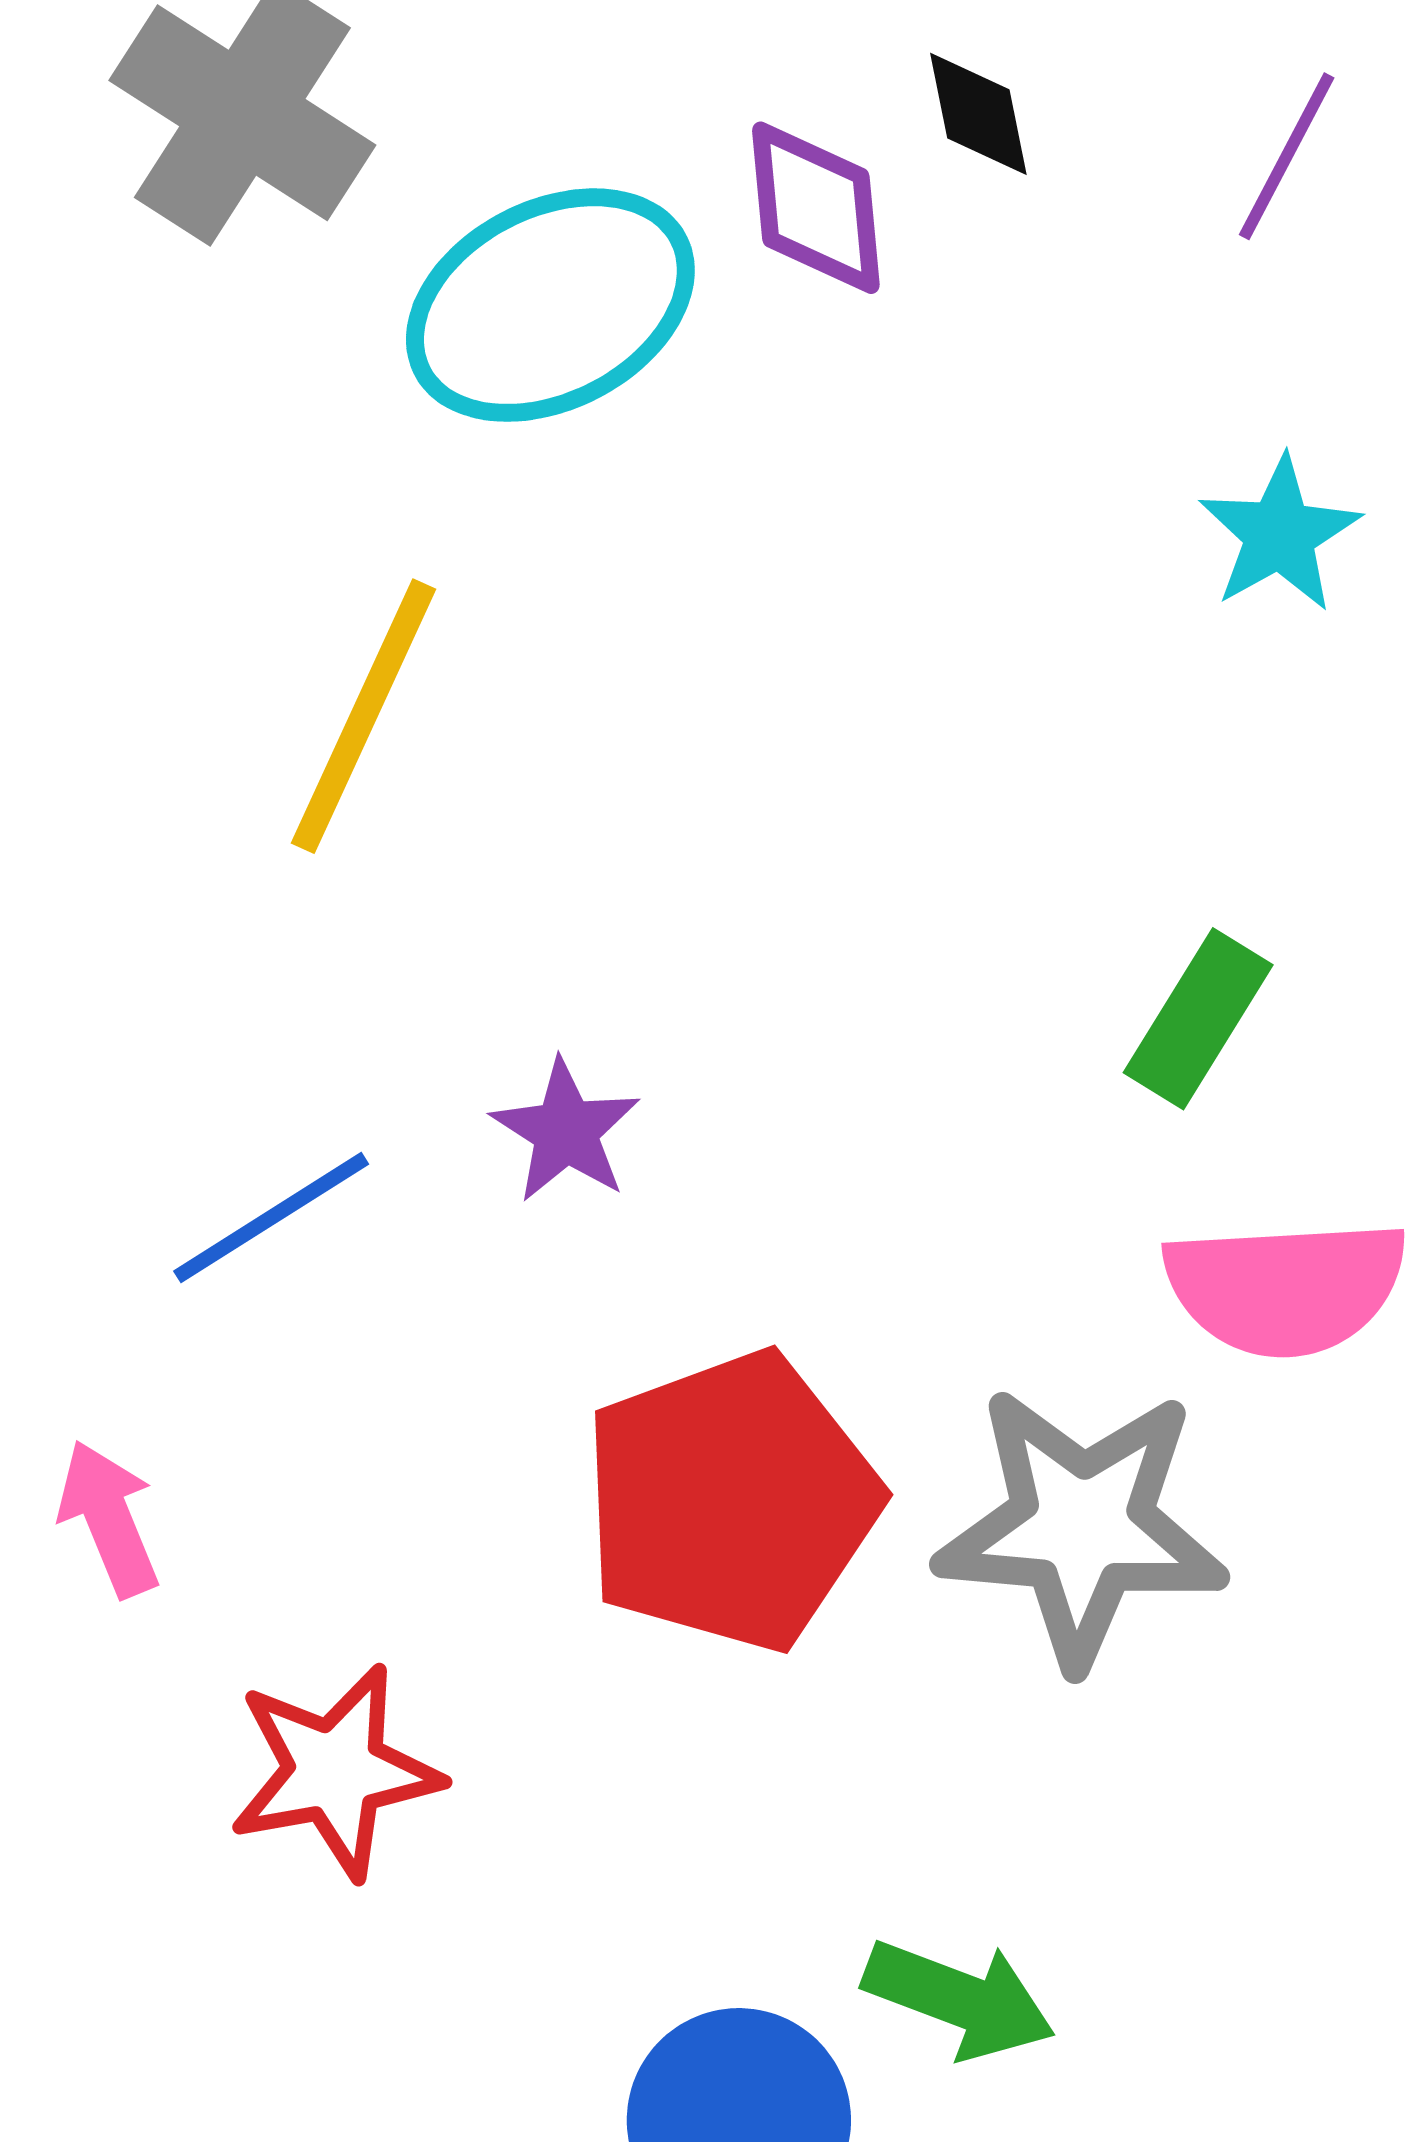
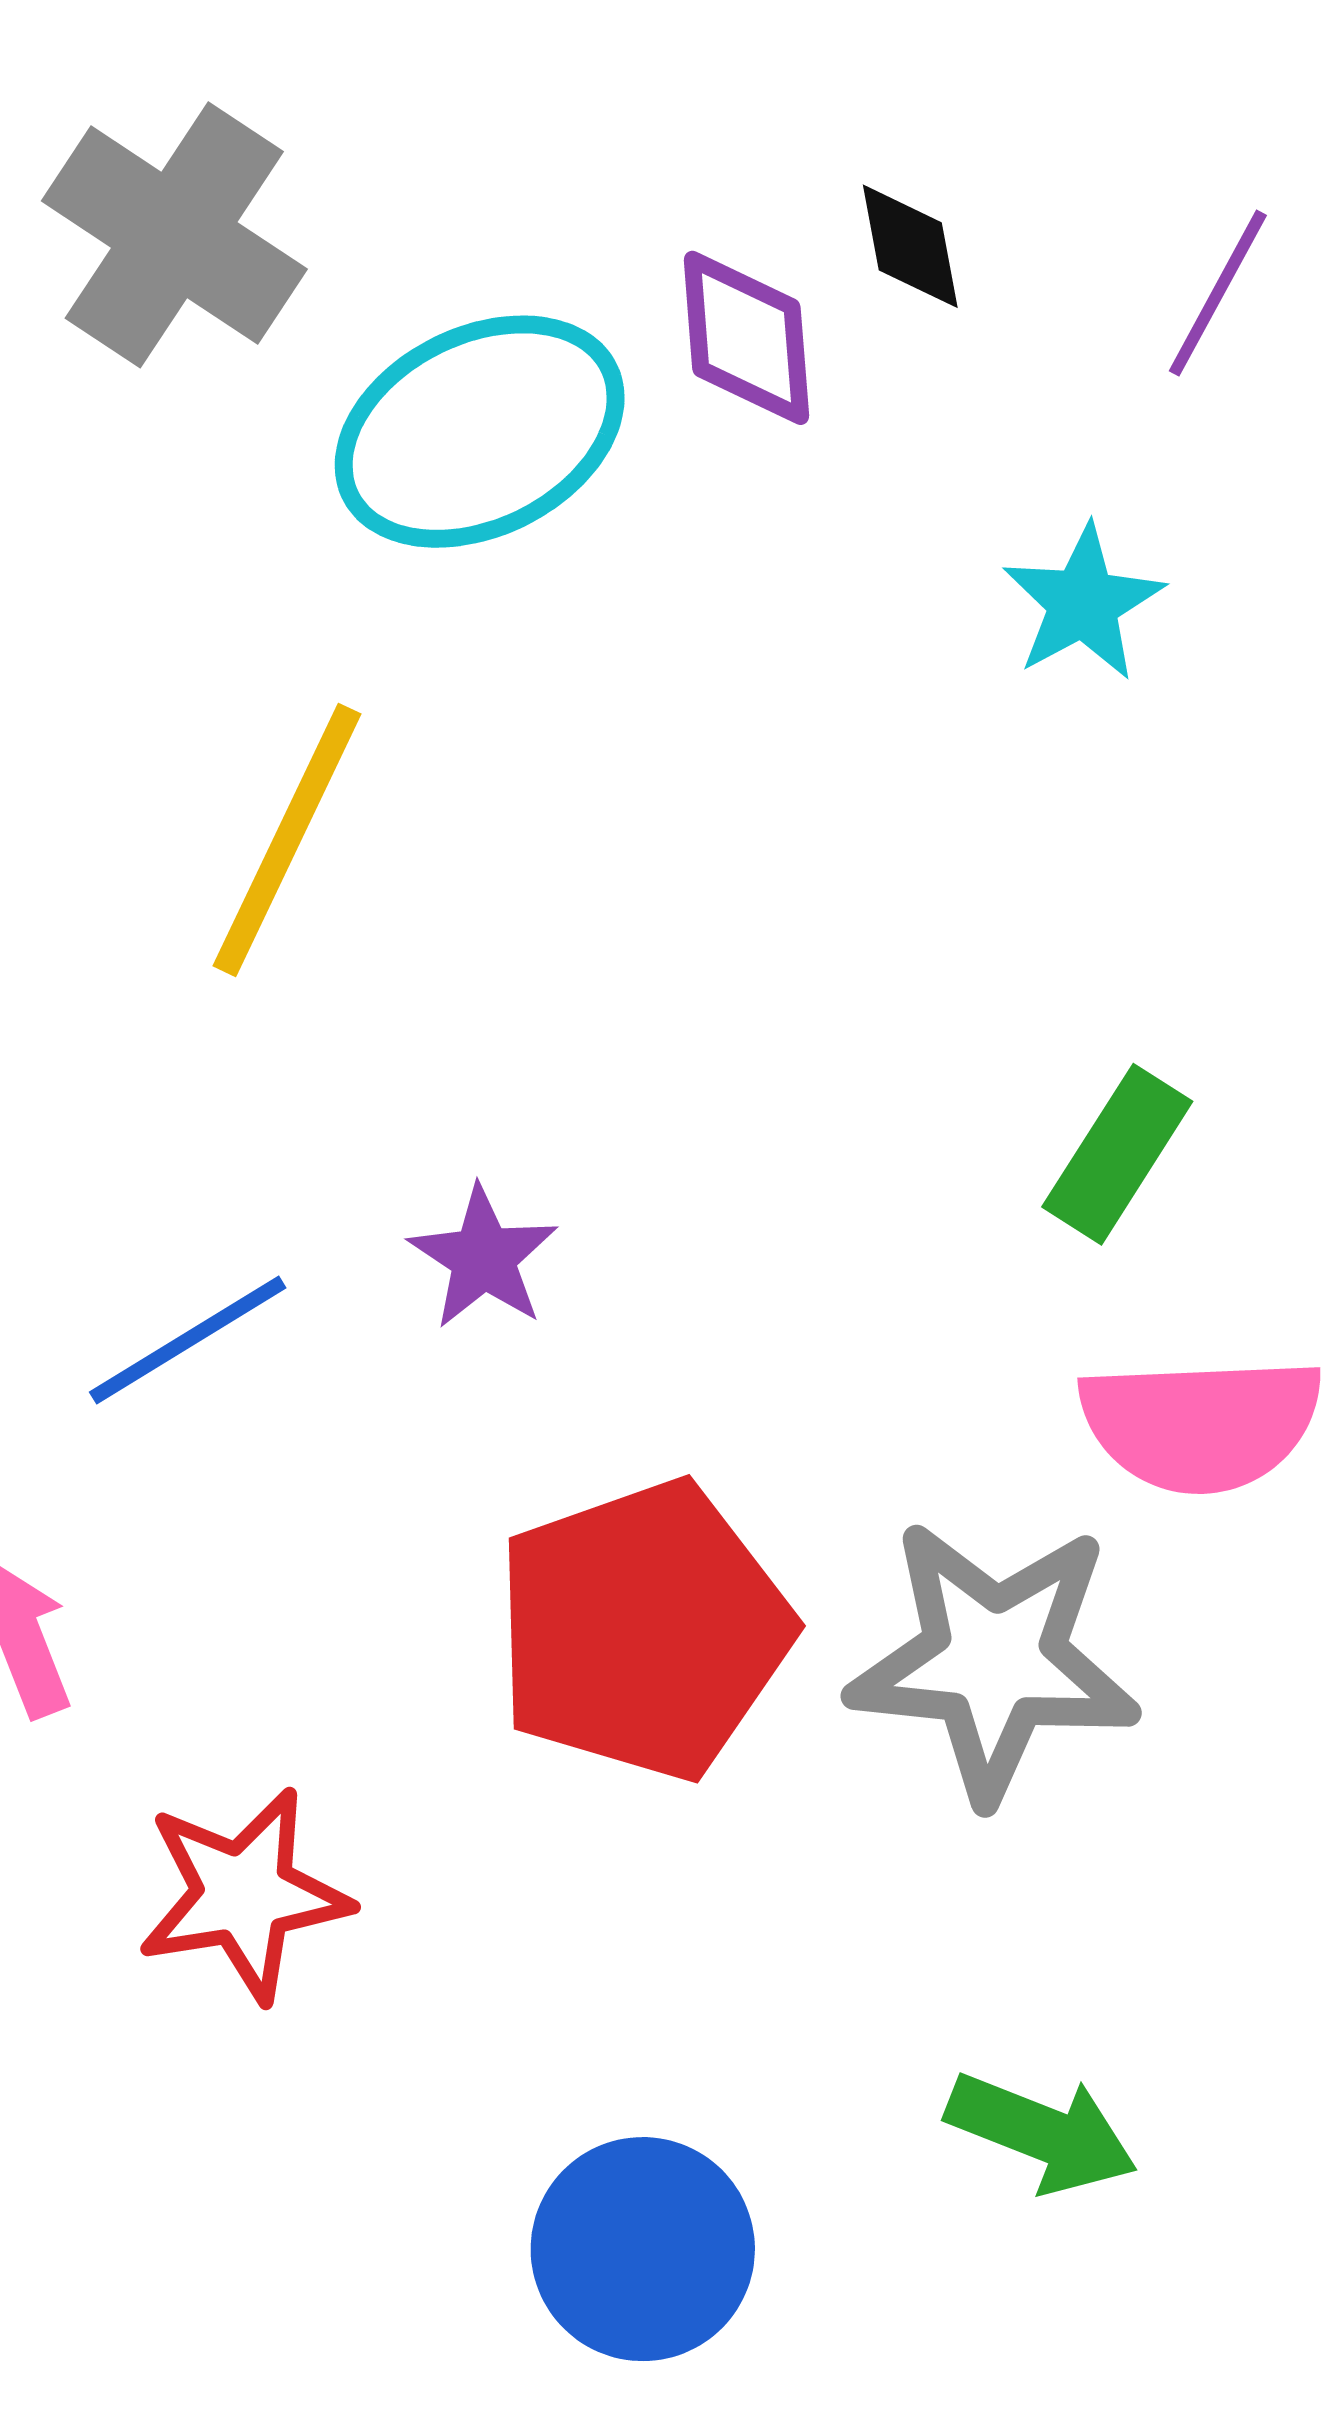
cyan star: (1280, 534) -> (1083, 603), moved
green arrow: (959, 1999) -> (1042, 2133), moved

